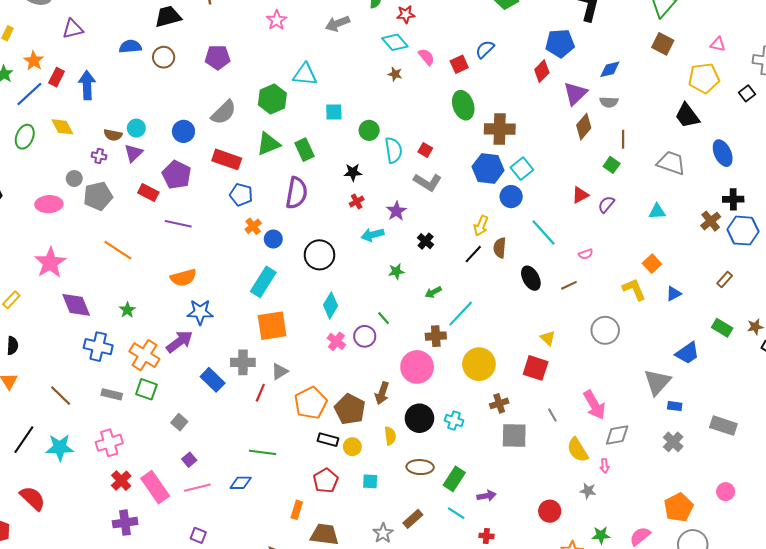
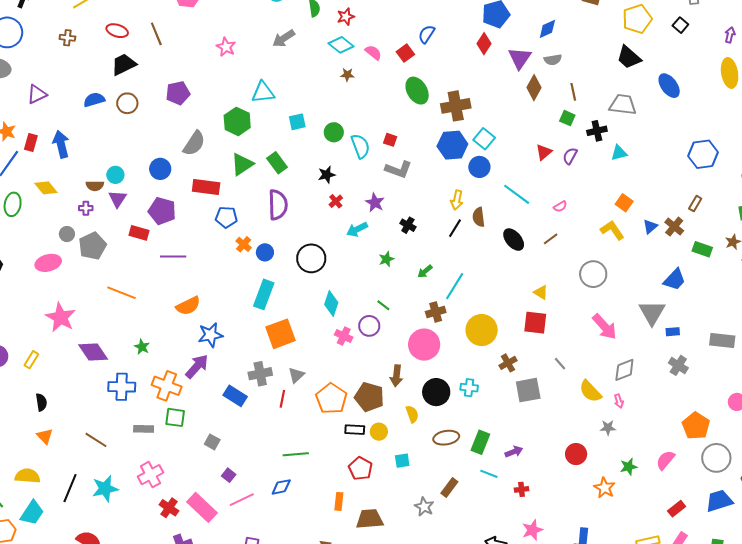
black cross: (733, 199) -> (597, 131), moved
brown cross: (711, 221) -> (674, 227), moved
pink arrow: (594, 405) -> (605, 327), moved

